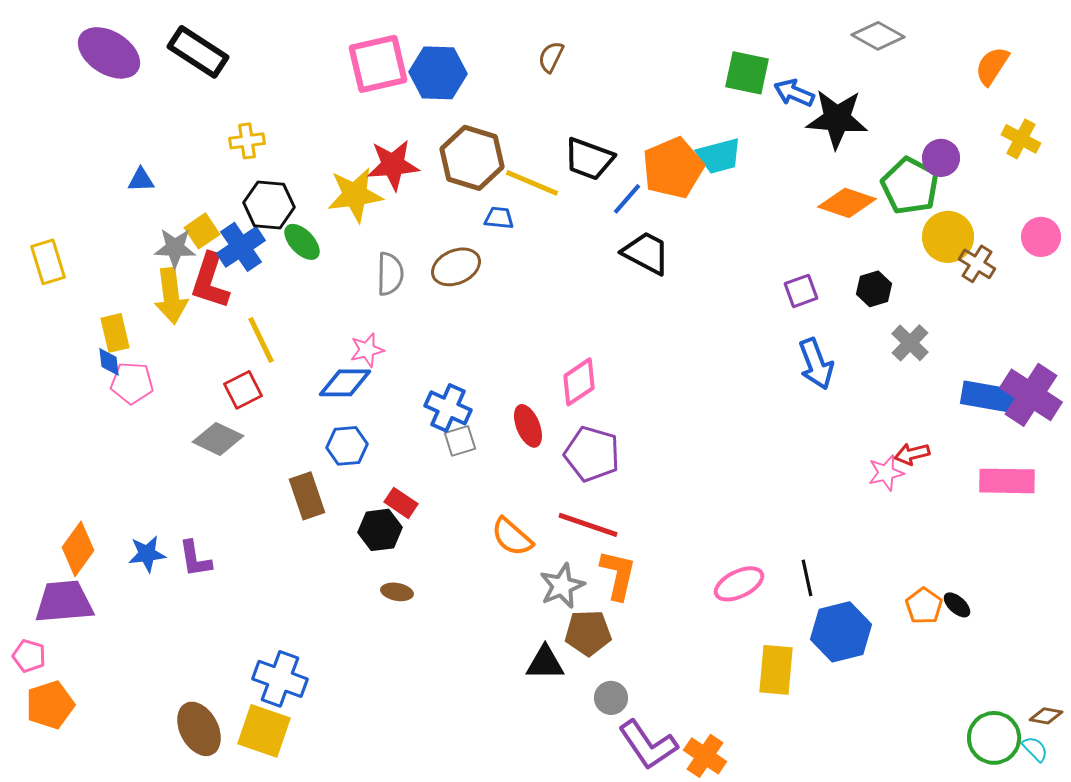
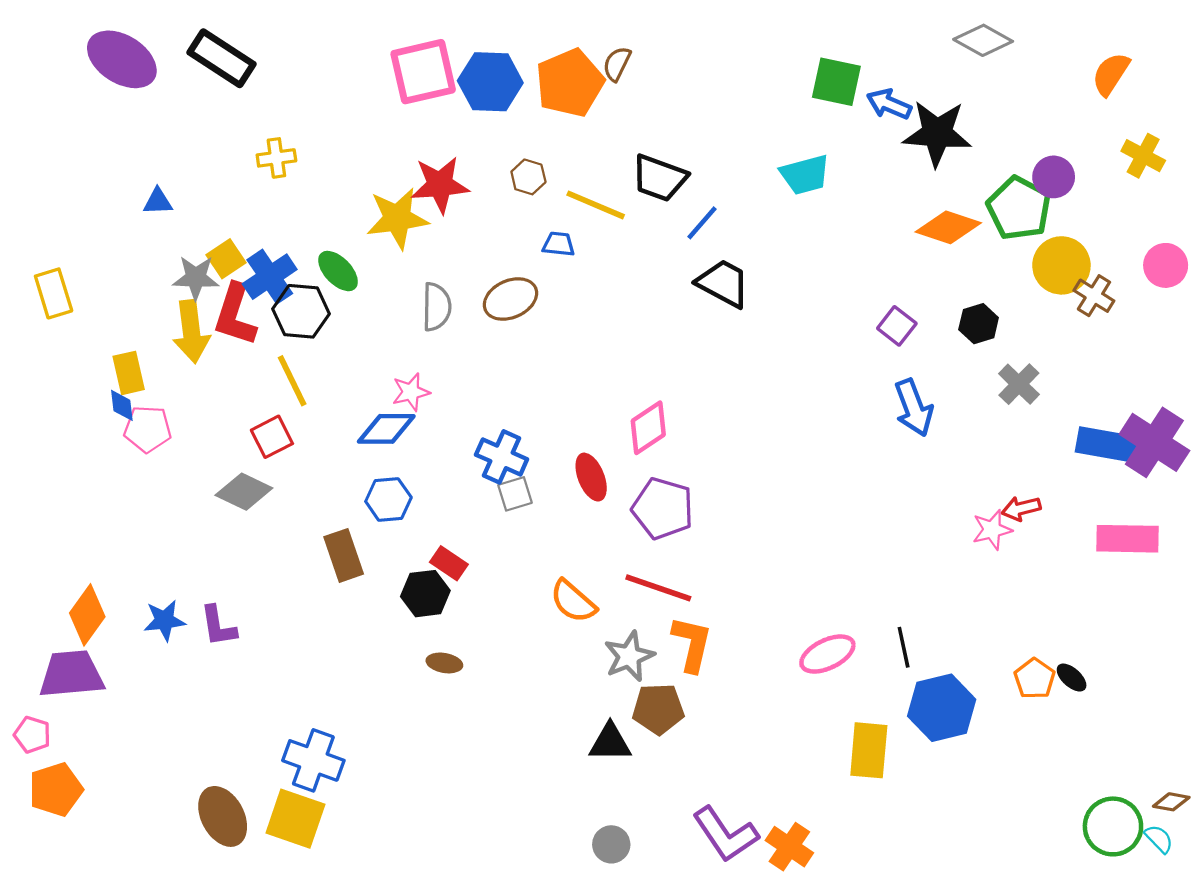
brown hexagon: (472, 158) -> (528, 177), size x0.5
orange pentagon: (673, 168) -> (570, 83), moved
black hexagon: (269, 205) -> (301, 311), moved
purple square: (801, 291) -> (897, 326), turned -32
gray circle: (611, 698) -> (611, 844), moved

